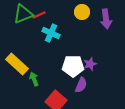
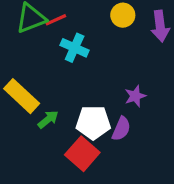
white pentagon: (73, 66) -> (93, 123), moved
green arrow: (34, 79) -> (48, 119), turned 72

